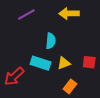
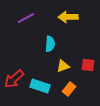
cyan rectangle: (41, 63) -> (40, 86), moved

